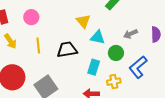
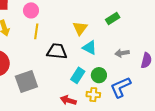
yellow line: (38, 45) -> (36, 31), moved
green circle: (116, 53) -> (99, 75), moved

